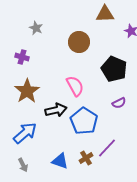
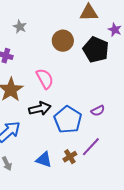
black pentagon: (114, 69) -> (96, 50), moved
pink semicircle: (75, 86) -> (45, 79), moved
purple semicircle: (119, 103) -> (98, 111), moved

